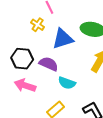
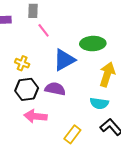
yellow cross: (38, 25) -> (22, 63), moved
cyan semicircle: (67, 83) -> (99, 103), moved

